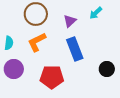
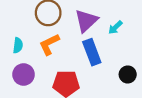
cyan arrow: (96, 13) -> (115, 27), moved
purple triangle: (70, 21) -> (86, 21), size x1.6

